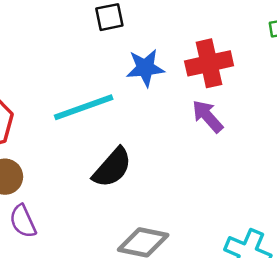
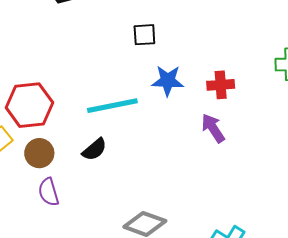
red cross: (209, 63) -> (221, 85), size x0.7
black semicircle: (112, 168) -> (94, 149), moved, size x0.7

